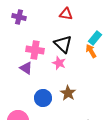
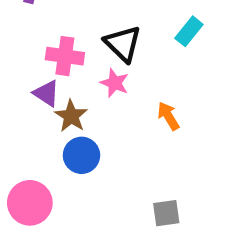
orange arrow: (91, 51) -> (168, 116), moved
brown star: (68, 93) -> (71, 116), moved

